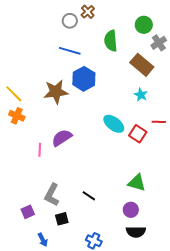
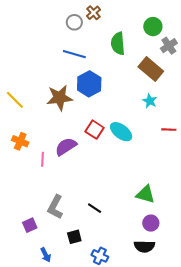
orange cross: (17, 116) -> (20, 141), moved
red square: (138, 134) -> (95, 130), moved
purple circle: (131, 210) -> (151, 223), moved
black square: (62, 219) -> (74, 237), moved

